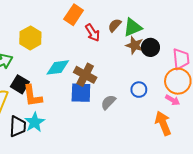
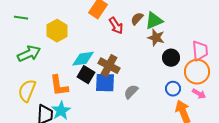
black circle: (150, 47) -> (171, 58), moved
black square: (20, 84) -> (86, 75), moved
blue circle: (139, 90) -> (173, 89), moved
pink arrow: (173, 100) -> (199, 94), moved

